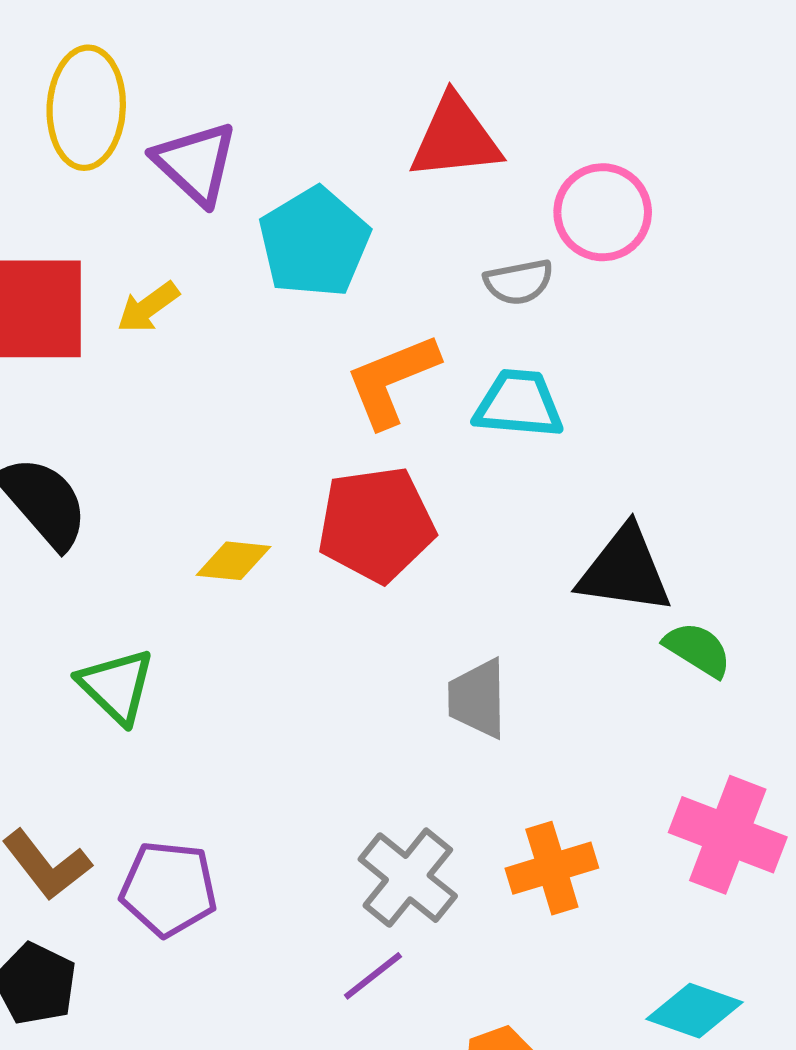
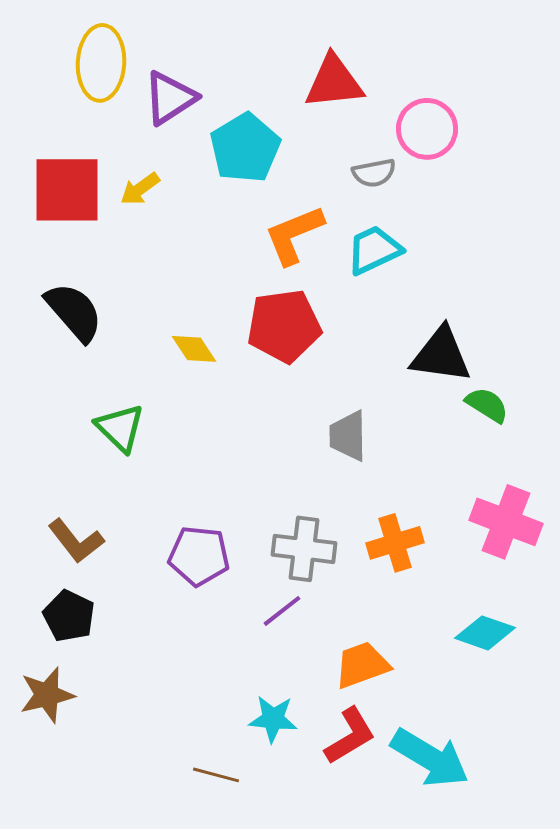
purple triangle: (196, 163) -> (170, 98), turned 44
cyan trapezoid: (519, 404) -> (374, 250), turned -30
yellow diamond: (234, 561) -> (194, 349), turned 51
gray cross: (408, 878) -> (304, 549), turned -32
purple pentagon: (169, 889) -> (199, 556), moved

